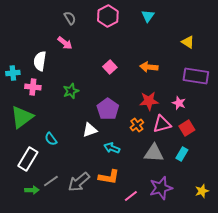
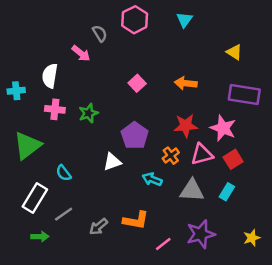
gray semicircle: (70, 18) -> (100, 33), moved
pink cross: (33, 87) -> (55, 109), moved
pink star: (179, 103) -> (223, 128), size x1.5
cyan arrow: (112, 148) -> (152, 179), moved
gray line: (51, 181) -> (64, 214), moved
gray arrow: (79, 182) -> (98, 227), size x0.7

